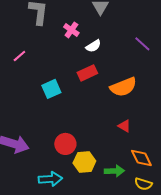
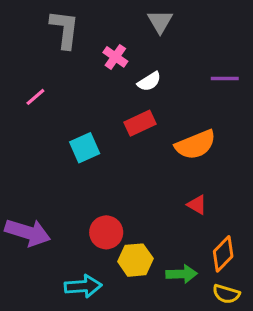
purple line: (142, 44) -> (225, 78), turned -42
orange diamond: (141, 158) -> (223, 254), turned 70

